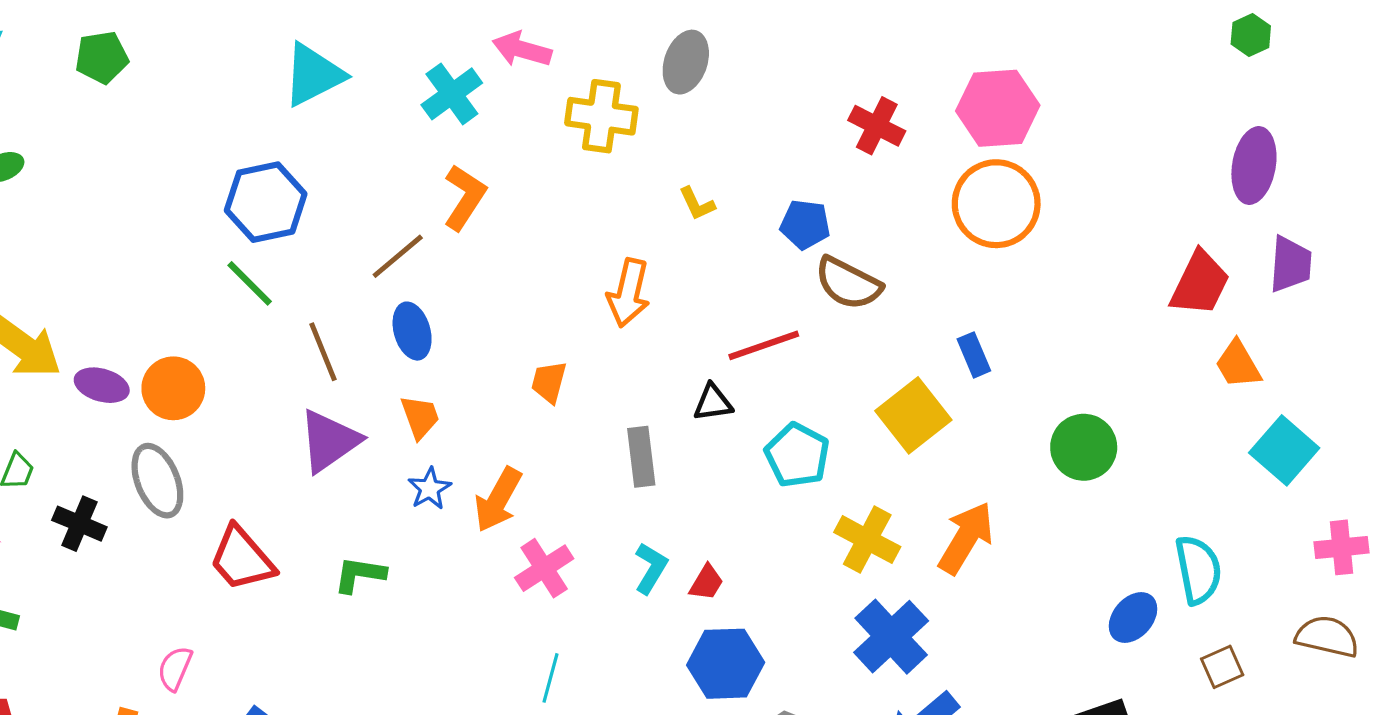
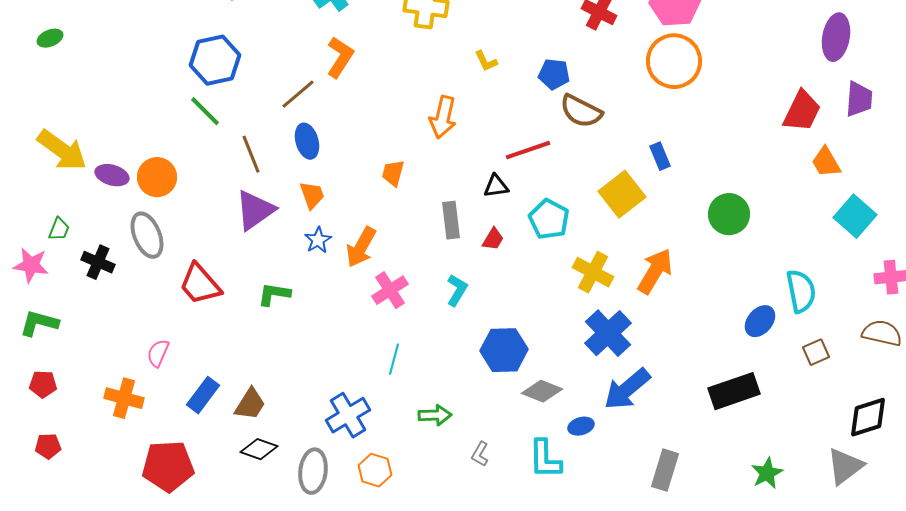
red trapezoid: (706, 582) -> (493, 239), moved

